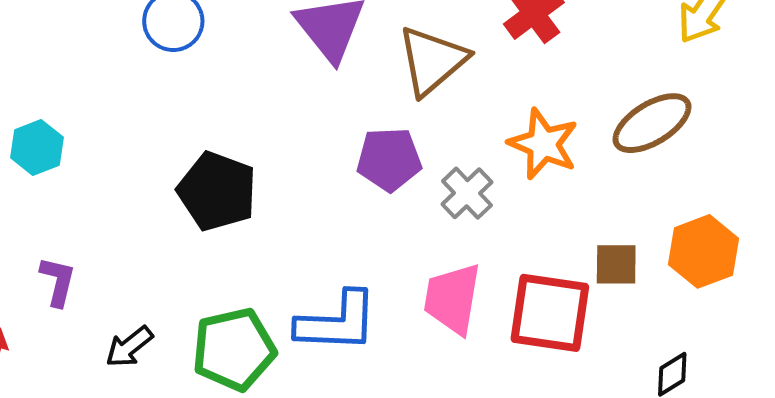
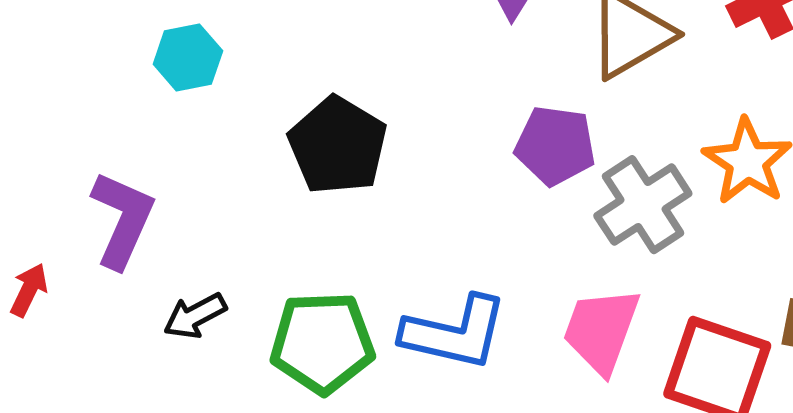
cyan hexagon: (37, 148) -> (188, 58), moved
gray cross: (467, 193) -> (643, 205), size x1.4
purple L-shape: (58, 281) -> (122, 220), size x1.5

